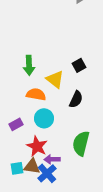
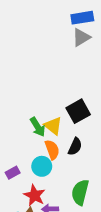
green arrow: (29, 65) -> (38, 127), moved, turned -30
black square: (79, 65) -> (78, 111), size x1.6
orange semicircle: (36, 94) -> (52, 150), moved, turned 60

